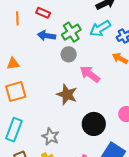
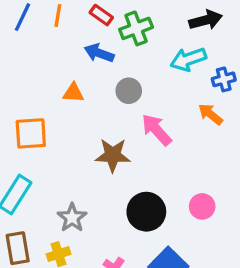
green cross: (71, 32) -> (136, 28), moved
orange triangle: (13, 64) -> (73, 93), moved
brown star: (67, 95) -> (113, 155), turned -30

